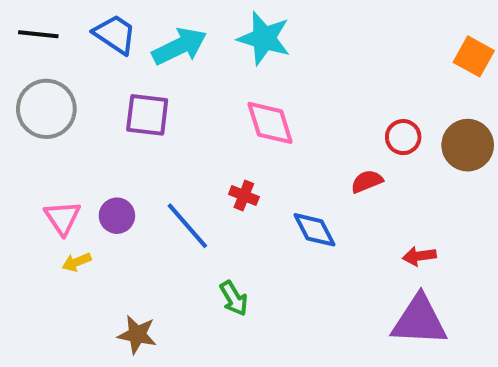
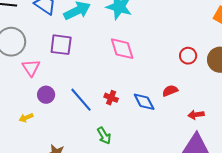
red semicircle: (367, 181) -> (170, 91), moved
red cross: (244, 196) -> (111, 98), moved
pink triangle: (62, 218) -> (31, 68), moved

